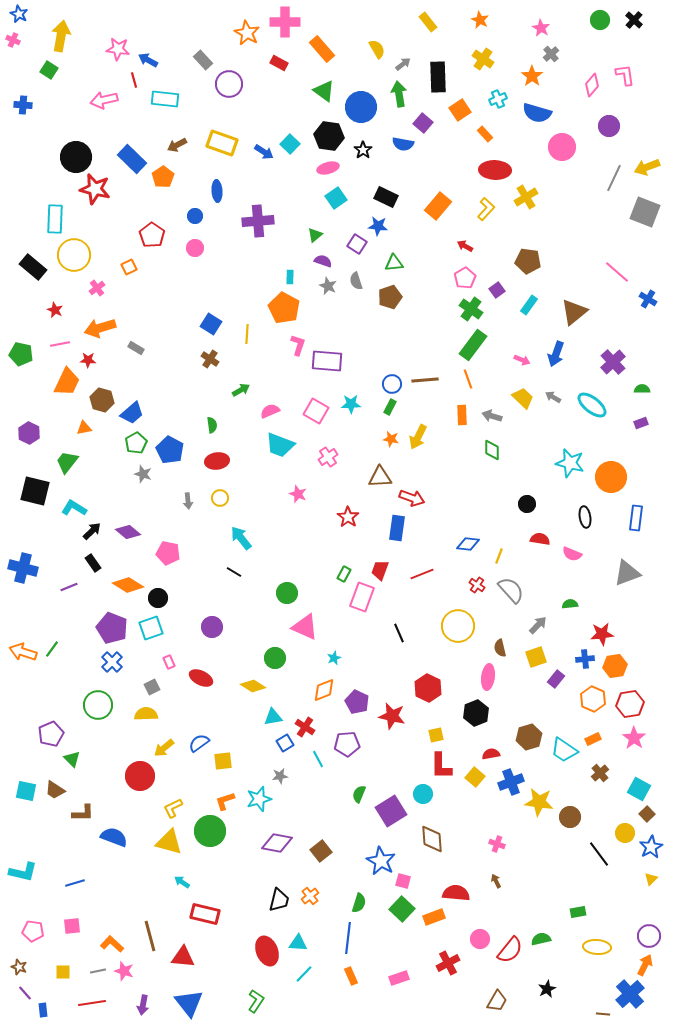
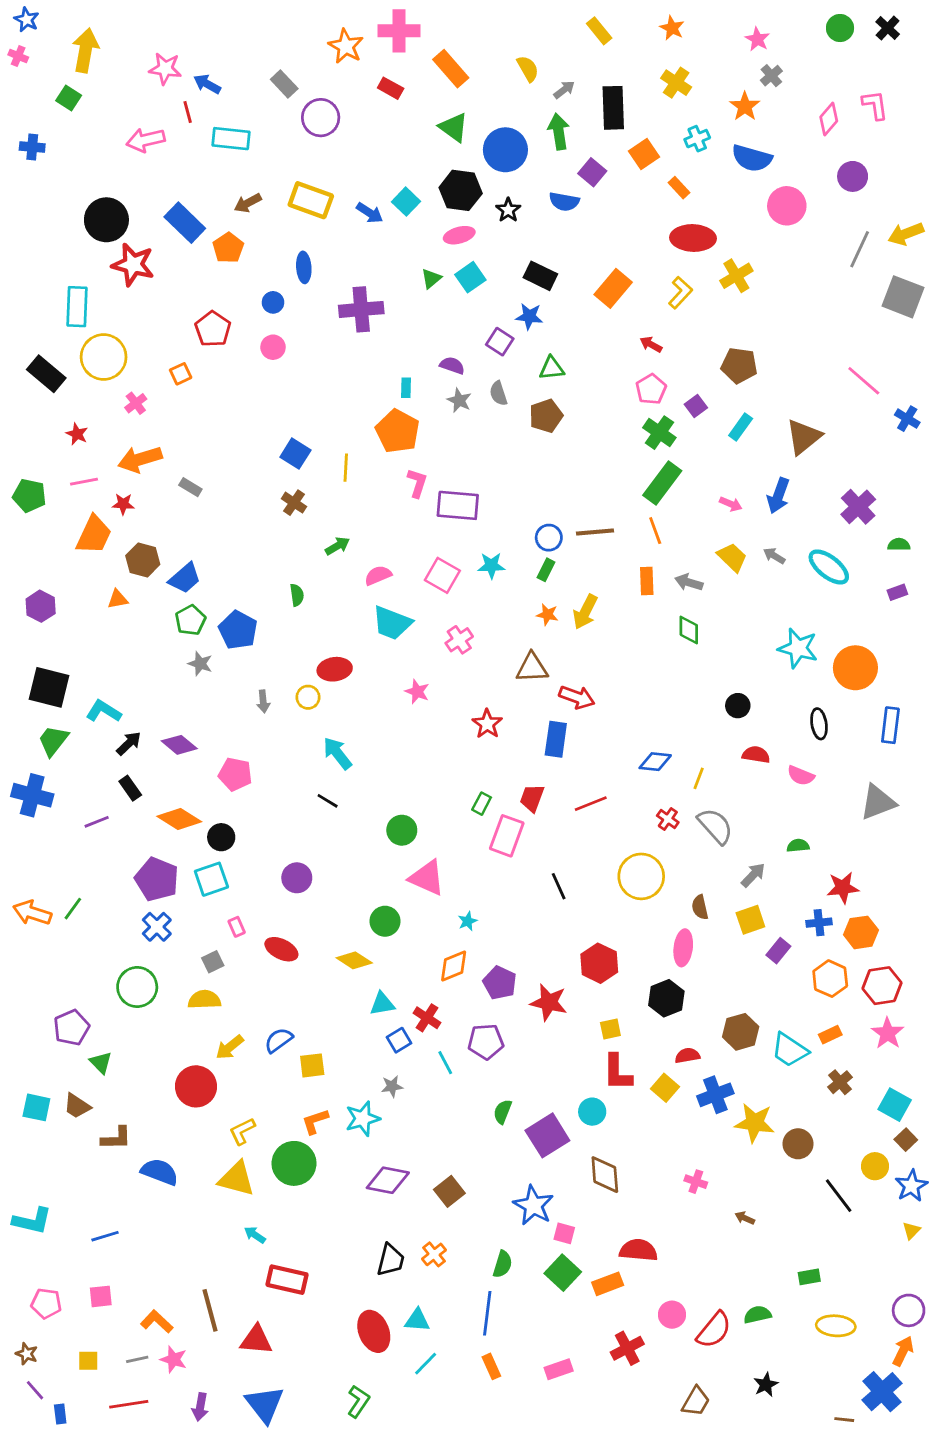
green triangle: (315, 235) -> (431, 279), moved
red ellipse: (217, 461) -> (335, 669), moved
green trapezoid: (67, 462) -> (53, 741), moved
brown arrow: (496, 881) -> (745, 1218), moved, turned -40

